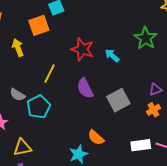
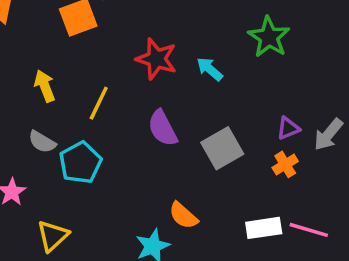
yellow arrow: (18, 48) -> (45, 86), moved
yellow triangle: (22, 148) -> (53, 236), turned -30

